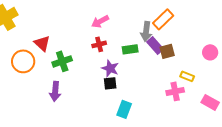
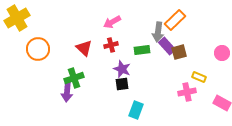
red triangle: (42, 43) -> (84, 48), moved
orange circle: (23, 61) -> (38, 49), moved
green cross: (62, 61) -> (74, 78), moved

